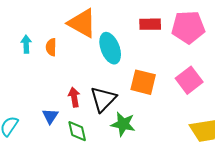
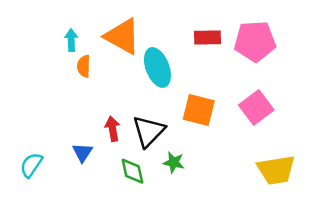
cyan arrow: (26, 44) -> (71, 40), moved
green star: (123, 124) -> (174, 162), size x0.7
green diamond: (77, 131) -> (132, 171), moved

